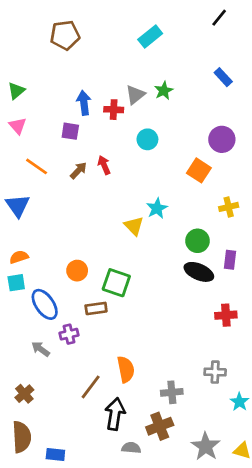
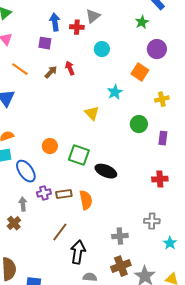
green star: (164, 91) -> (142, 22), moved
cyan star: (157, 208) -> (115, 92), moved
black ellipse: (199, 272) -> (106, 171), moved
brown rectangle: (96, 308) -> (64, 194), moved
gray arrow: (41, 349) -> (23, 204), turned 48
orange semicircle: (126, 369) -> (86, 200), moved
brown cross: (24, 394) -> (14, 223), moved
brown cross: (160, 426) -> (121, 266), moved

